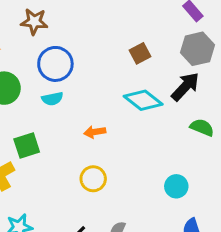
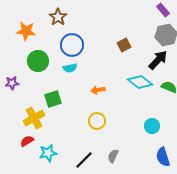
brown star: (34, 22) -> (58, 17), turned 30
brown square: (140, 53) -> (124, 45), moved
cyan diamond: (143, 100) -> (140, 82), moved

